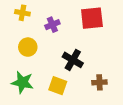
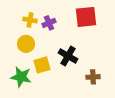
yellow cross: (22, 13) -> (30, 20), moved
yellow square: (58, 86) -> (42, 65), moved, turned -36

